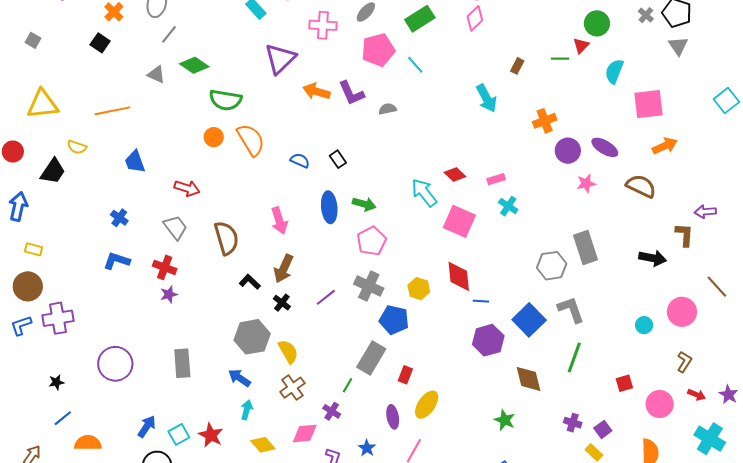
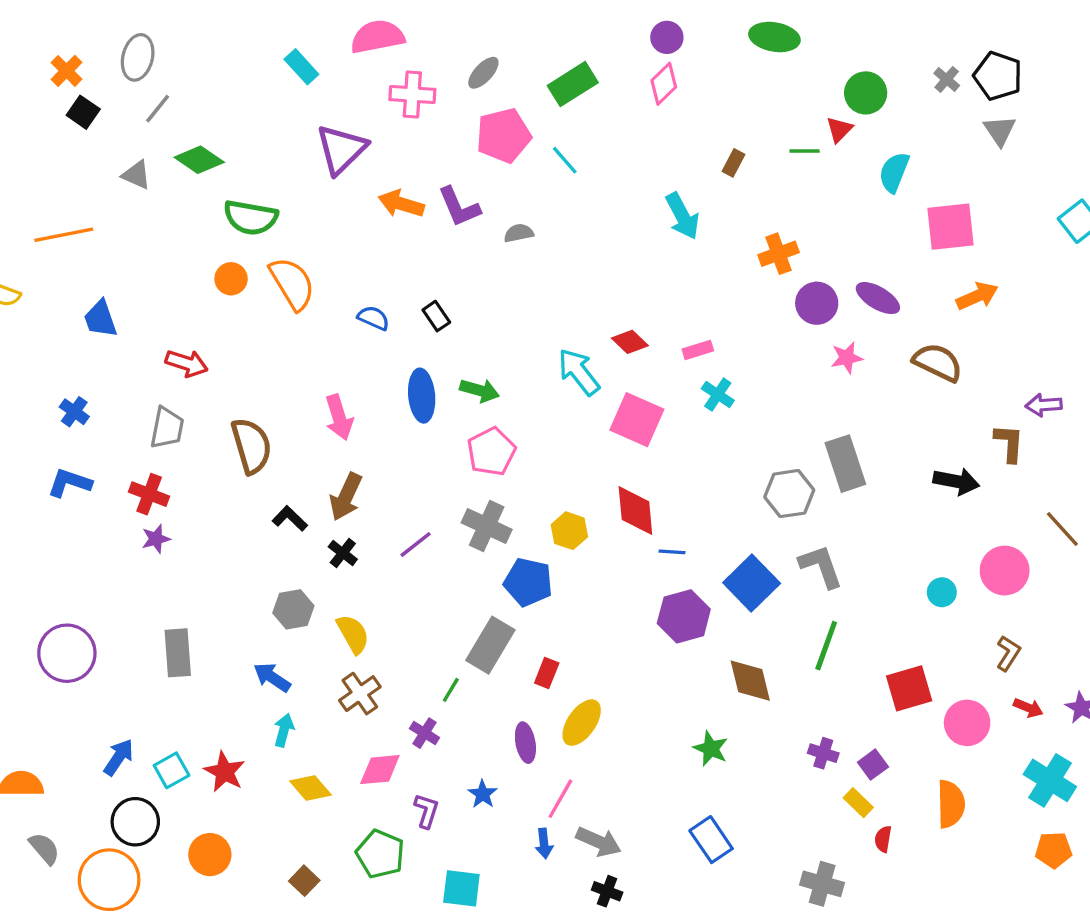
black square: (100, 43) -> (83, 112), moved
gray trapezoid: (175, 227) -> (167, 428), turned 48
gray hexagon: (252, 337) -> (293, 609), size x0.7
red square: (624, 383) -> (909, 688), size x1.6

